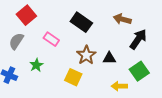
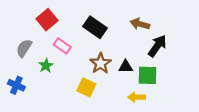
red square: (26, 15) -> (47, 20), moved
green star: (36, 65) -> (46, 66), moved
green square: (139, 71) -> (147, 75), moved, turned 36

